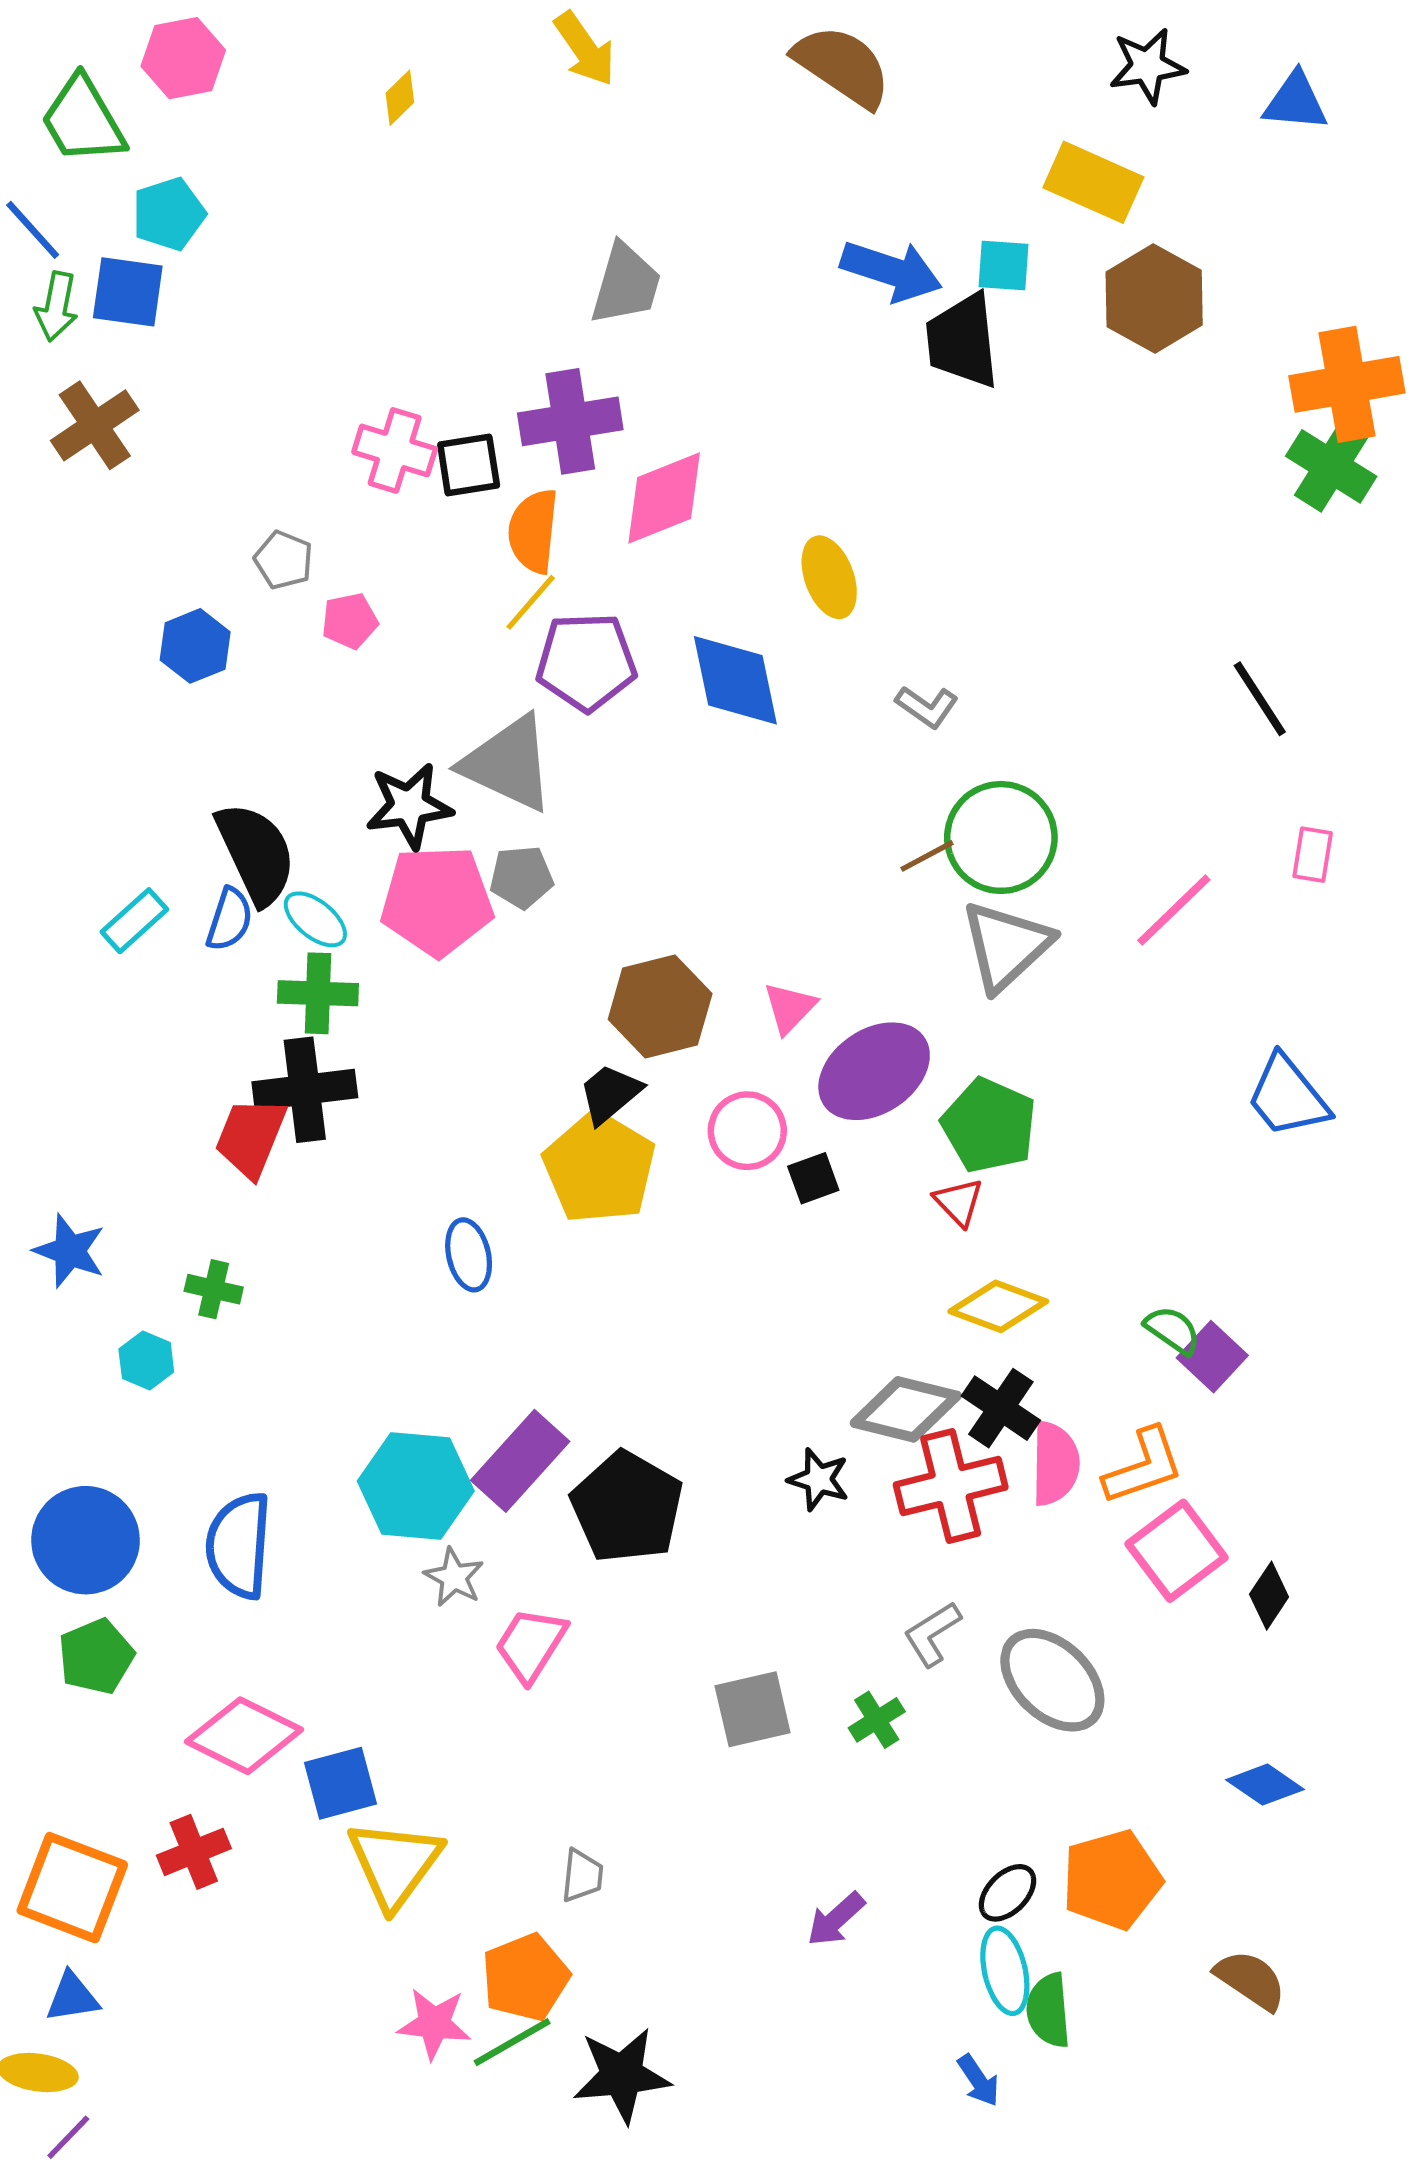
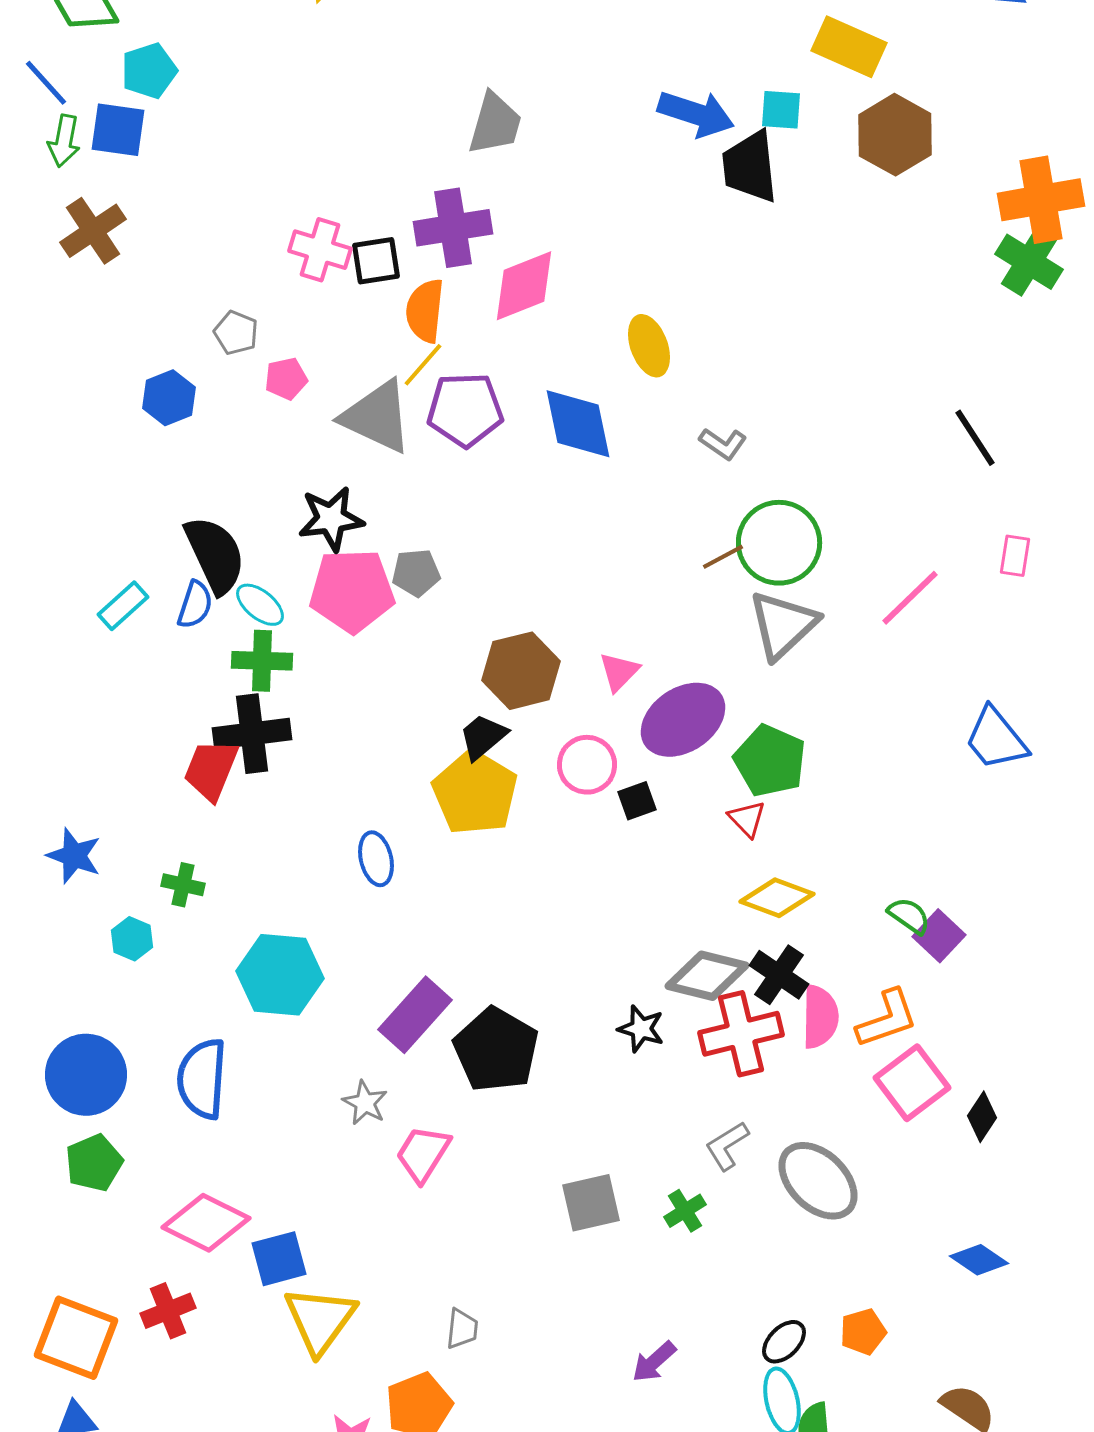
gray triangle: (508, 763) -> (377, 417), moved
cyan hexagon: (416, 1486) -> (280, 975), moved
orange pentagon: (1112, 1880) -> (863, 1332), size x0.6

